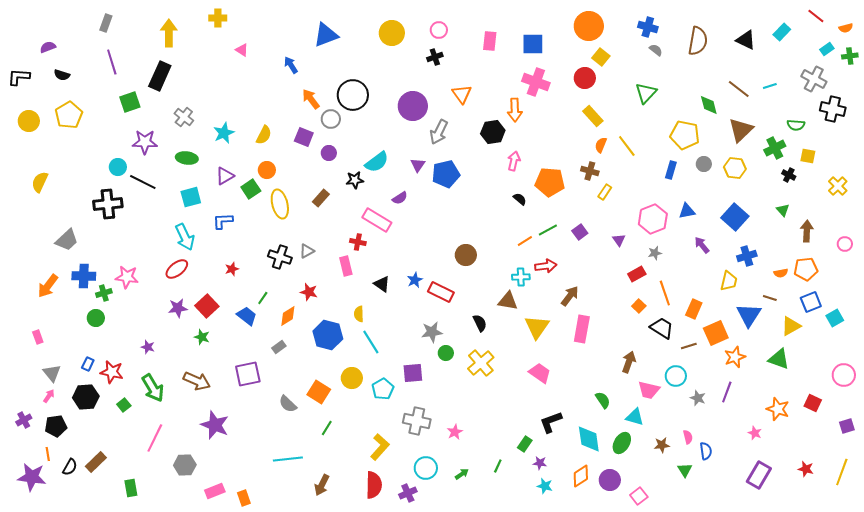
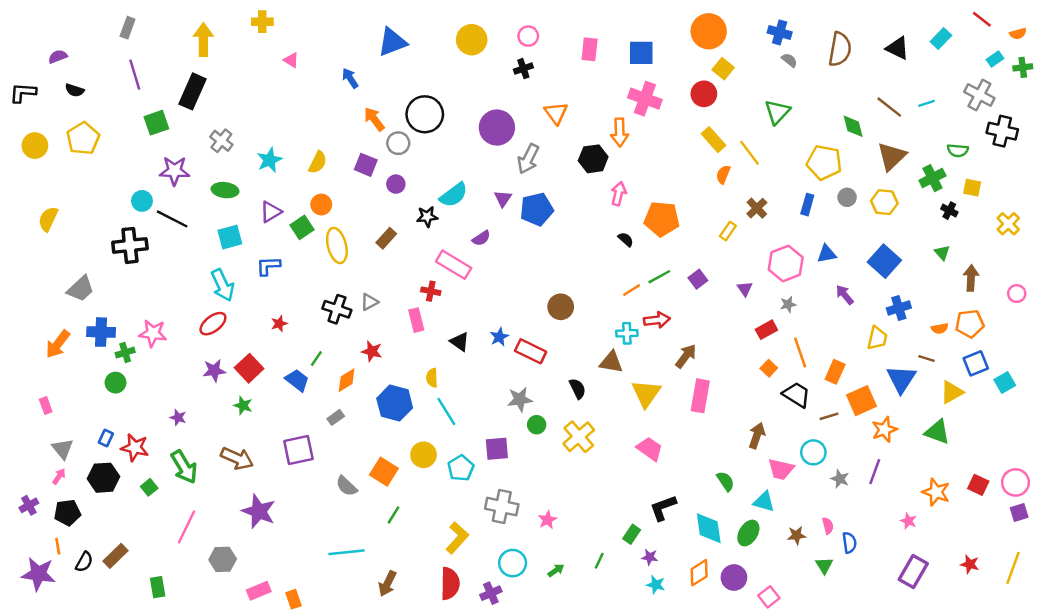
yellow line: (627, 146) -> (750, 153), moved
brown cross: (590, 171) -> (757, 208), moved, turned 30
pink circle: (844, 375) -> (1016, 482), moved

